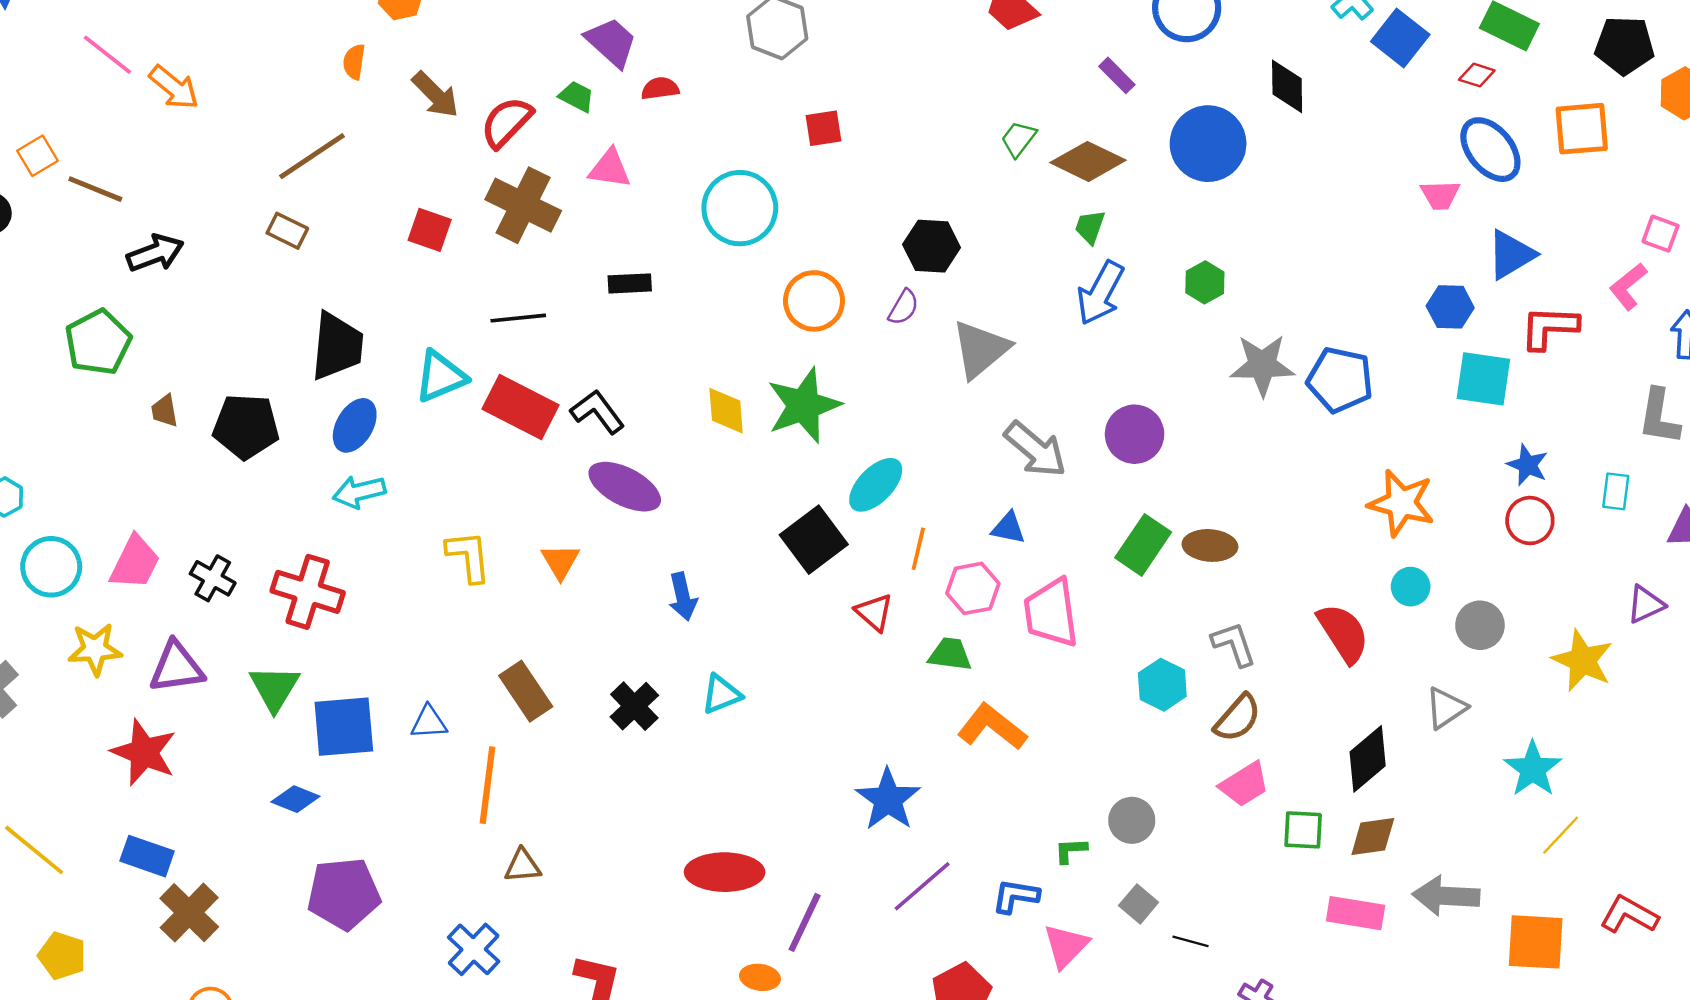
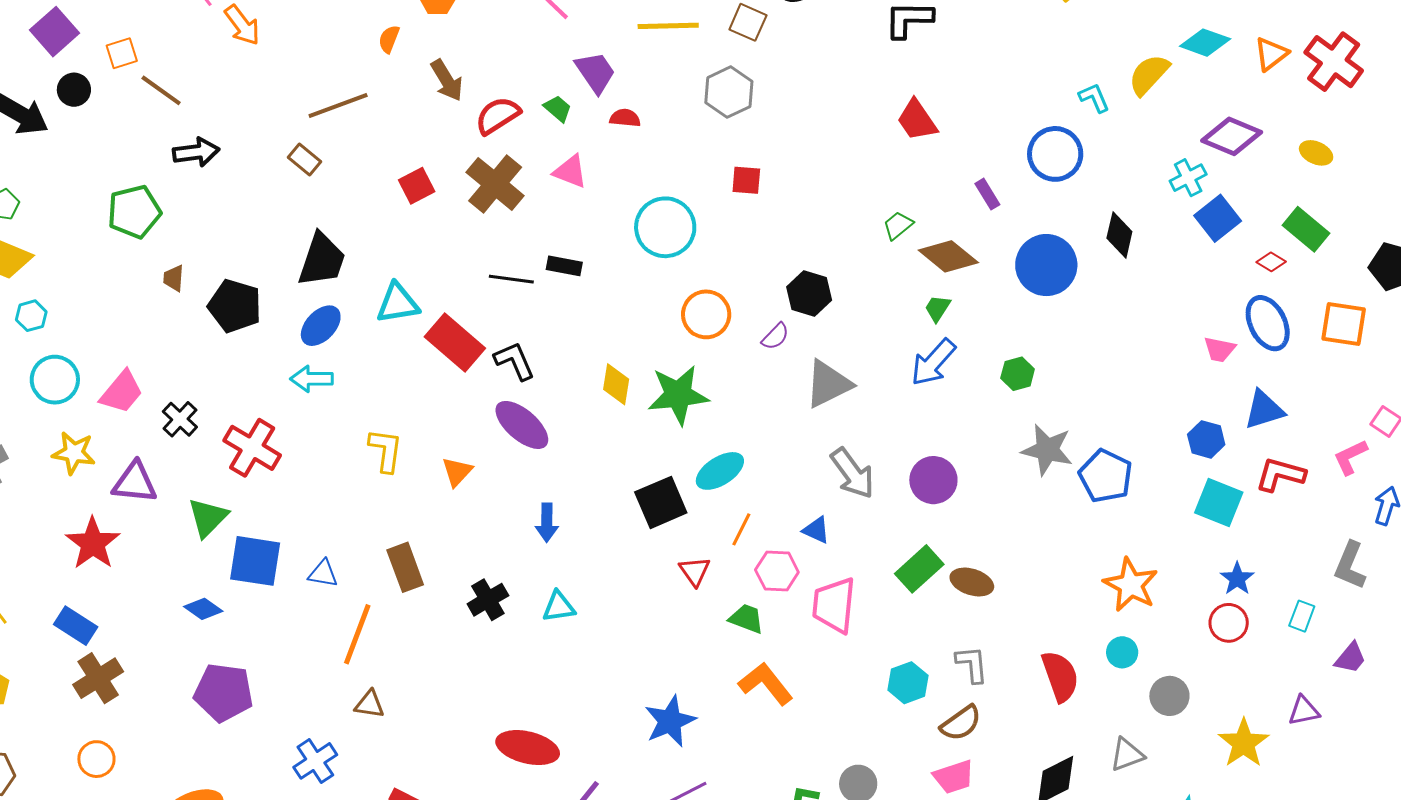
red square: (430, 230) -> (417, 186), turned 30
black line: (518, 318) -> (511, 279), moved

